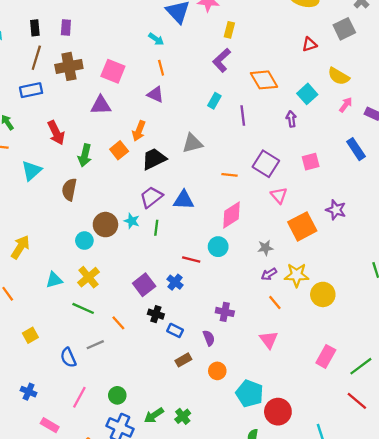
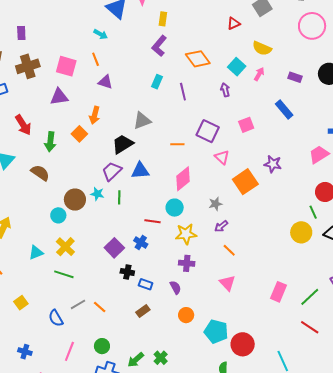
orange line: (161, 68) -> (96, 59), moved
pink arrow: (346, 105) -> (259, 74), moved
black trapezoid: (154, 159) -> (123, 144), moved
brown semicircle: (69, 190) -> (40, 173), turned 120
yellow star: (297, 275) -> (186, 234), moved
yellow circle: (323, 294) -> (301, 232), moved
orange line: (118, 323) -> (100, 307), moved
brown rectangle: (183, 360) -> (143, 311), moved

